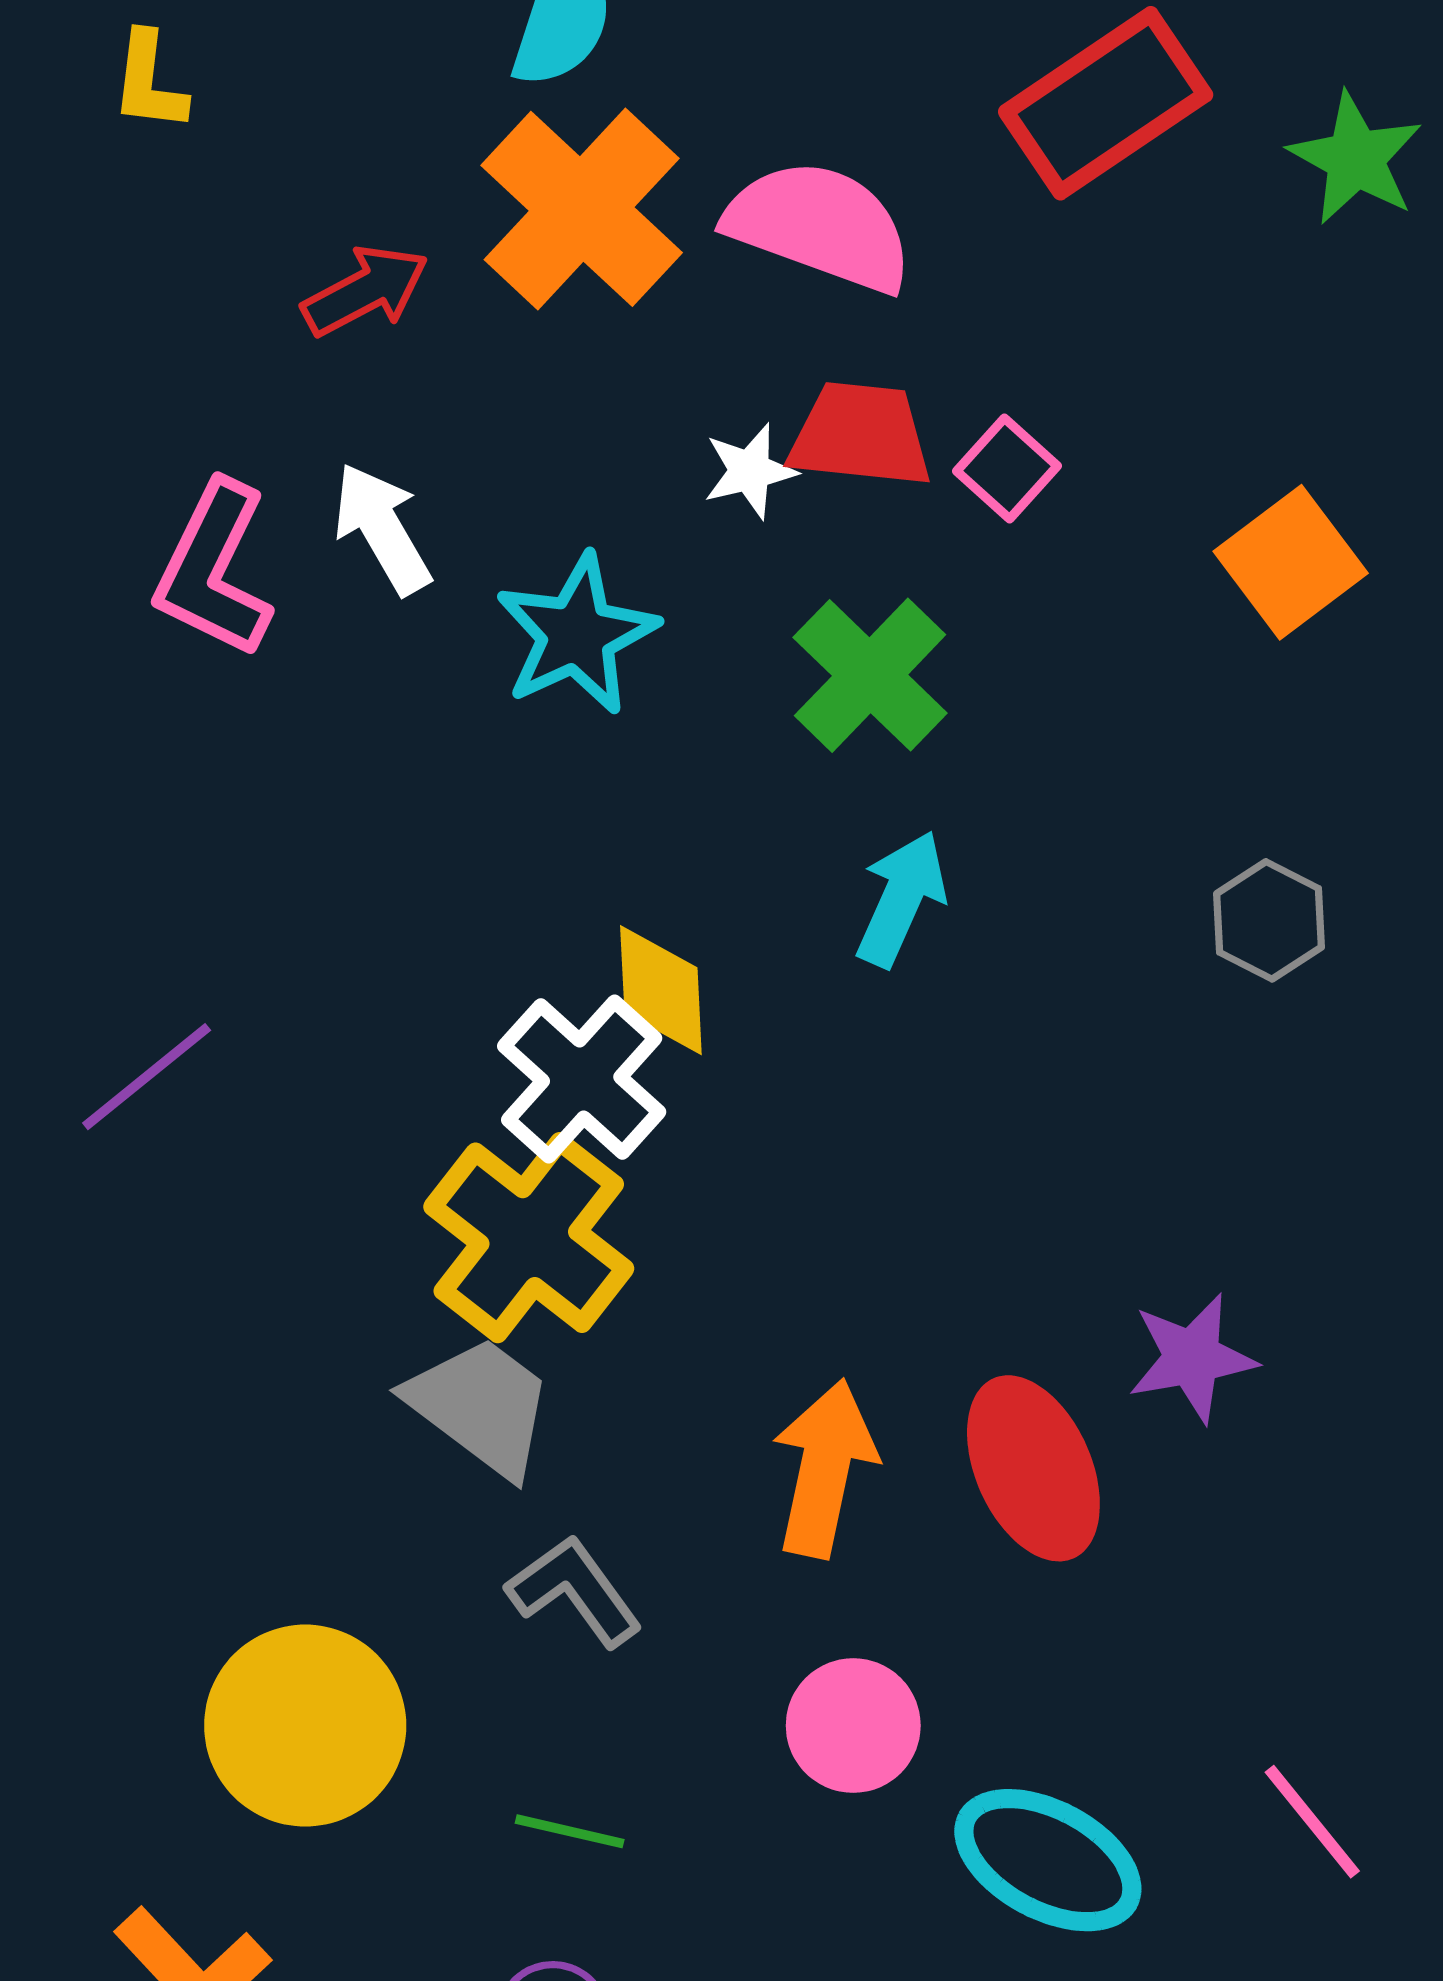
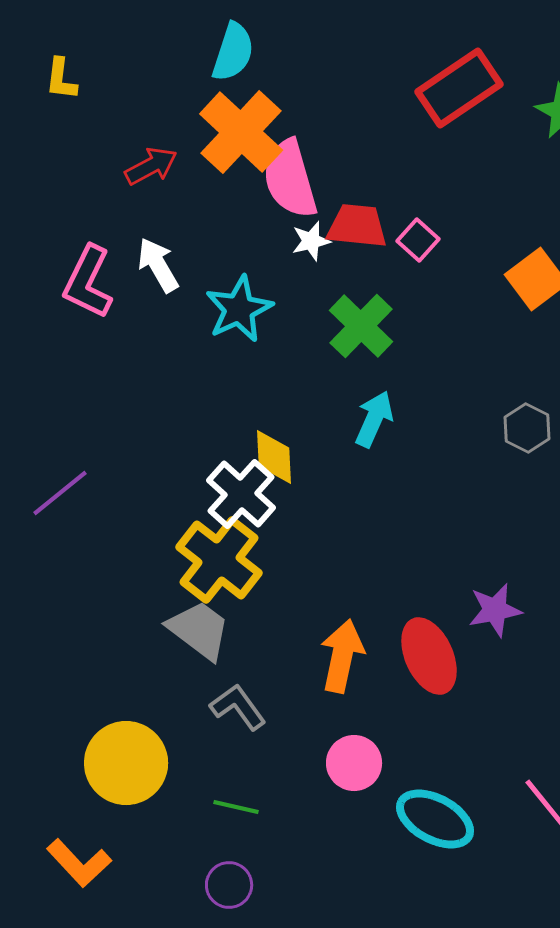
pink semicircle: (820, 226) -> (290, 179), moved, turned -126

